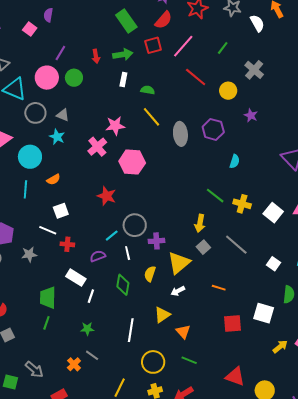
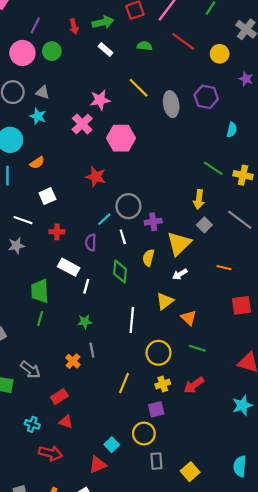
white rectangle: (123, 80) -> (105, 49), turned -56
green semicircle: (148, 90) -> (144, 46), moved
white line: (48, 230) -> (23, 220), moved
purple semicircle: (98, 256) -> (91, 242), turned -63
gray line: (92, 355) -> (92, 350), turned 48

